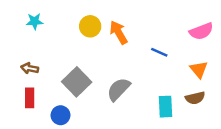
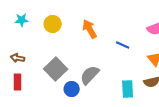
yellow circle: (90, 26) -> (53, 24), moved
blue circle: (61, 115) -> (72, 89), moved

